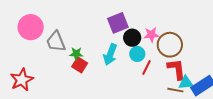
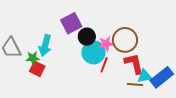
pink star: (151, 35) -> (106, 44), moved
cyan circle: (137, 54) -> (93, 52), size x1.5
cyan arrow: (110, 55) -> (45, 45), moved

